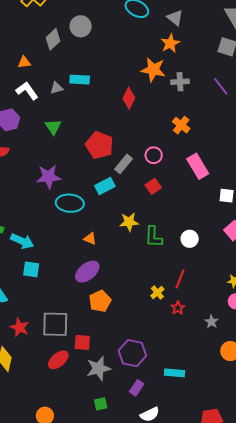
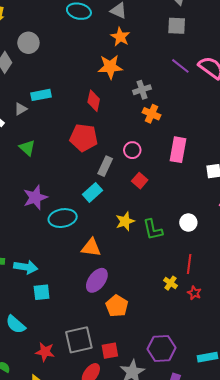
gray cross: (180, 82) -> (142, 90), moved
red pentagon: (99, 145) -> (84, 138), moved
pink rectangle: (198, 166) -> (178, 150), turned 55
orange triangle: (90, 239) -> (91, 248), size x1.5

